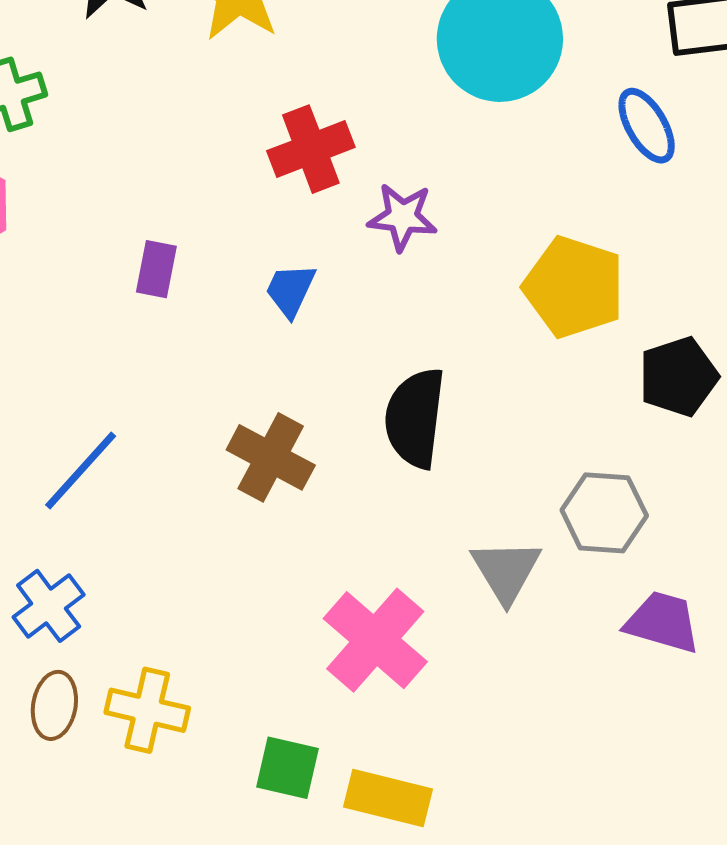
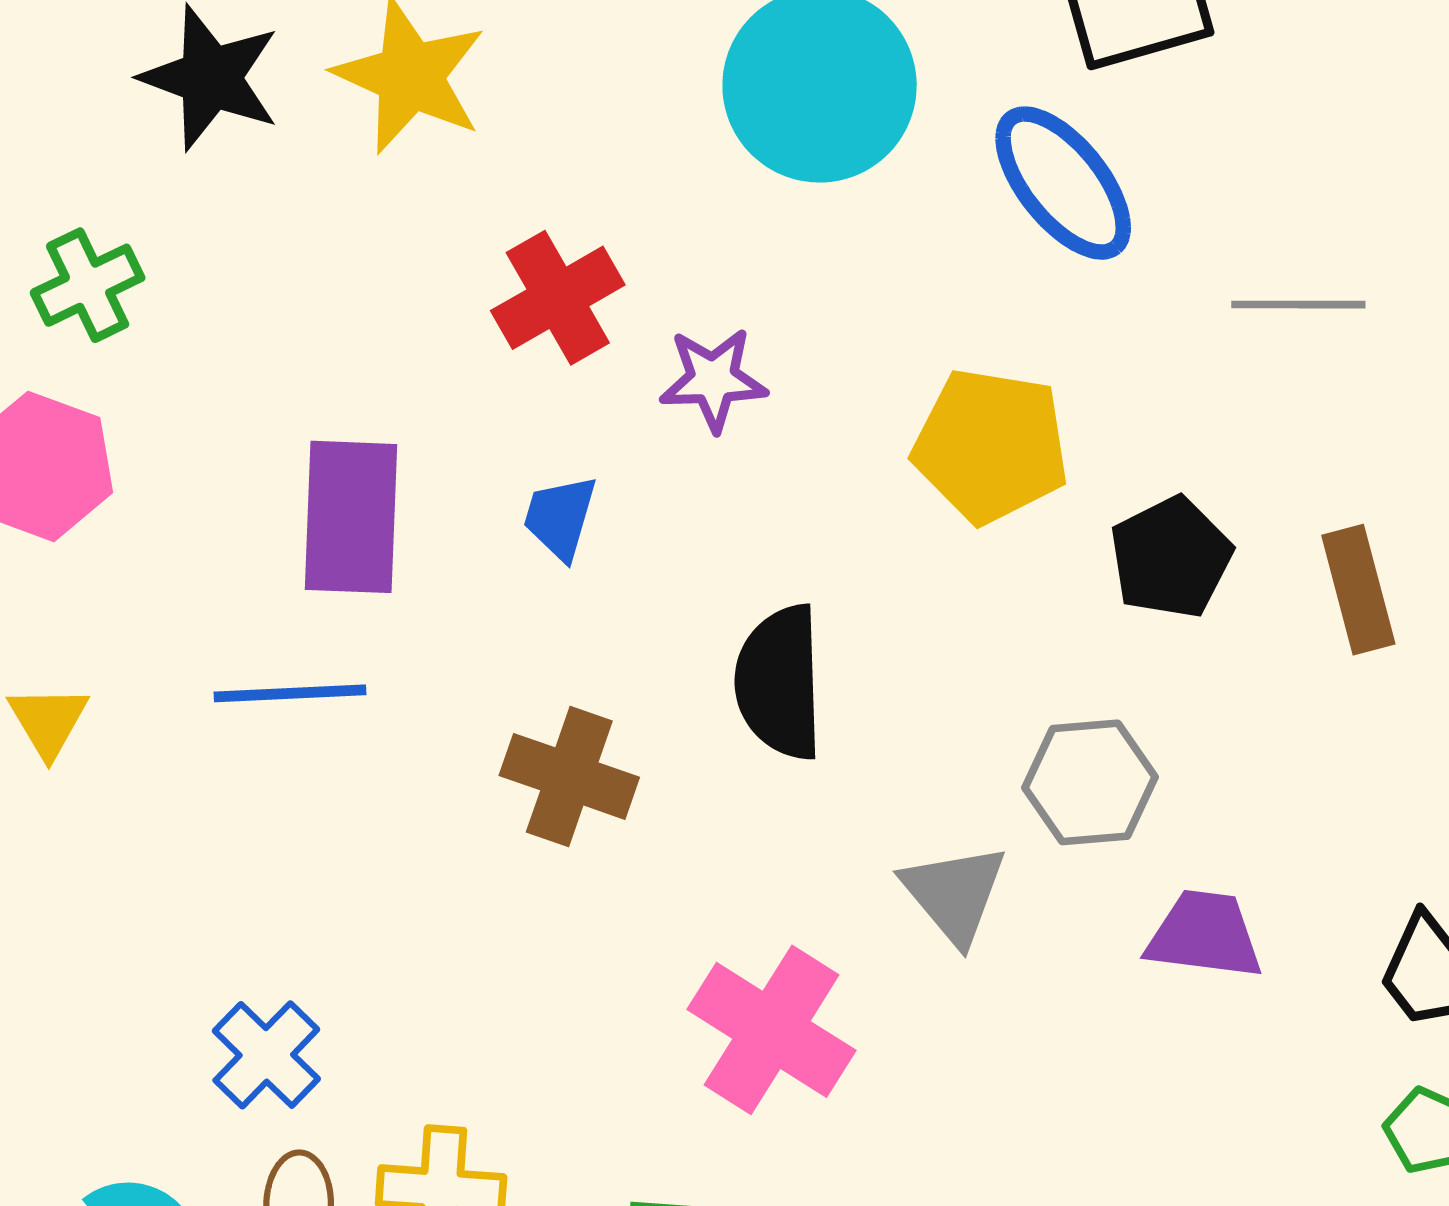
blue ellipse: (647, 126) -> (1063, 183), size x1.4
purple rectangle: (156, 269) -> (351, 517), size x1.8
blue line: (81, 470) -> (290, 693), moved, turned 54

